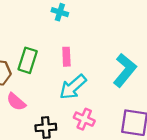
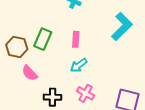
cyan L-shape: (125, 70) -> (122, 27), moved
cyan arrow: (73, 87) -> (79, 65), size x0.7

